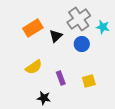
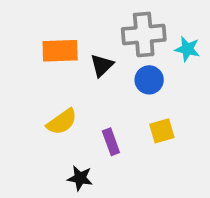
gray cross: (79, 19) -> (144, 34), turned 30
orange rectangle: (33, 28) -> (60, 51), turned 30
yellow square: (89, 81) -> (162, 131), moved

